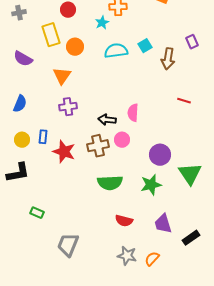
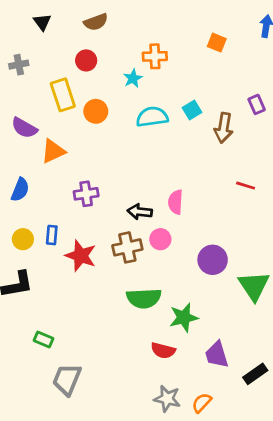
orange triangle: (62, 76) -> (53, 151), moved, turned 30
green star: (151, 185) -> (184, 318), moved
gray trapezoid: (68, 245) -> (67, 379), moved

